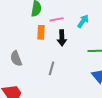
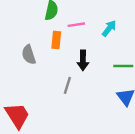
black arrow: (62, 38) -> (83, 60), moved
gray semicircle: (16, 58) -> (29, 55), moved

